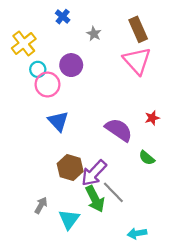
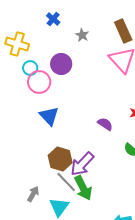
yellow cross: (24, 43) -> (17, 44), turned -35
purple semicircle: (119, 130) -> (105, 124), size x0.6
gray line: (113, 192) -> (66, 182), moved

